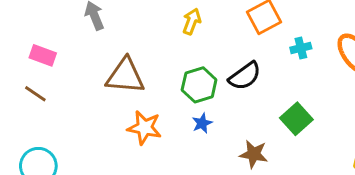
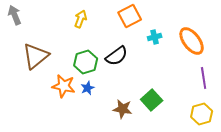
brown triangle: (125, 76) -> (36, 56), turned -44
green square: (296, 119) -> (152, 100), moved
orange star: (145, 128) -> (64, 86), moved

